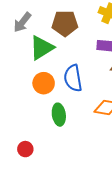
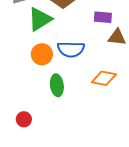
blue semicircle: (73, 78) -> (71, 49), turned -80

